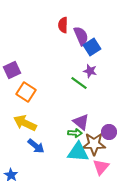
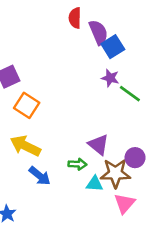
green line: (79, 83) -> (130, 94), moved
green arrow: (75, 133) -> (78, 164), moved
cyan triangle: (78, 152) -> (95, 184), size x0.6

